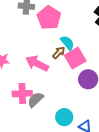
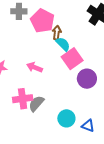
brown arrow: (59, 53) -> (57, 33), moved, turned -32
pink arrow: (37, 63) -> (35, 67), size x0.7

